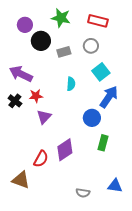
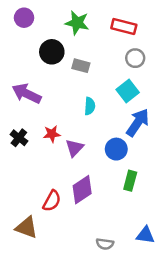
purple circle: (25, 25) -> (24, 18), moved
gray circle: (91, 46) -> (135, 58), moved
gray rectangle: (64, 52) -> (81, 66), turned 32
red star: (36, 96) -> (52, 134), moved
black cross: (15, 101) -> (19, 138), moved
purple triangle: (44, 117) -> (75, 148), moved

